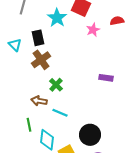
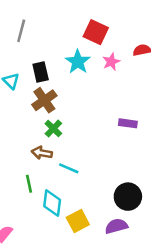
cyan star: (57, 18) -> (78, 62), moved
green cross: (56, 85) -> (53, 128), moved
black circle: (90, 135) -> (128, 197), moved

